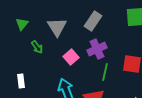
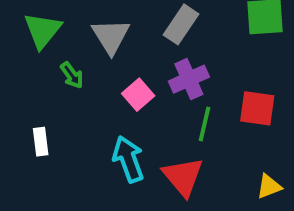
green triangle: (22, 24) -> (43, 30), size x1.5

